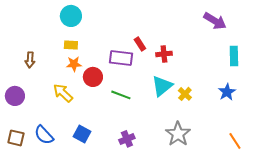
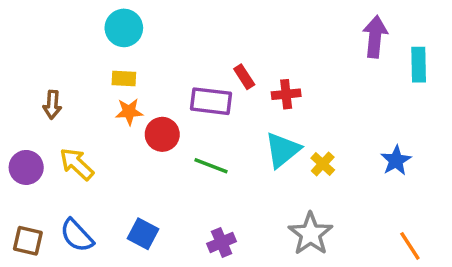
purple arrow: (215, 21) -> (375, 37), turned -115
cyan rectangle: (234, 56) -> (419, 65), moved
yellow arrow: (63, 93) -> (77, 164), moved

